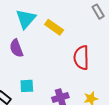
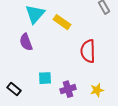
cyan square: (27, 86) -> (45, 78), moved

